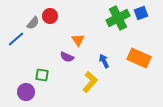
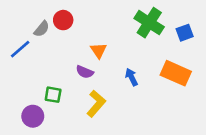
blue square: (141, 13) -> (185, 33), moved
green cross: (118, 18) -> (149, 23), turned -30
yellow L-shape: (90, 82) -> (96, 104), moved

